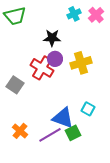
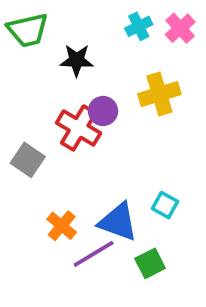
black star: (52, 38) -> (77, 60), moved
yellow cross: (81, 63) -> (159, 94), moved
orange cross: (20, 131) -> (62, 226), moved
green square: (73, 133) -> (150, 263), moved

